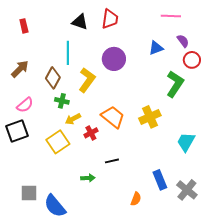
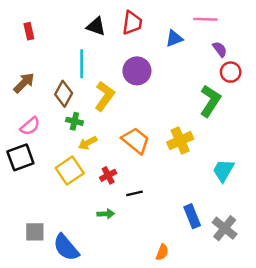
blue triangle: (156, 48) -> (174, 38), moved
red cross: (91, 133) -> (108, 175), moved
orange semicircle: (136, 199) -> (162, 252), moved

